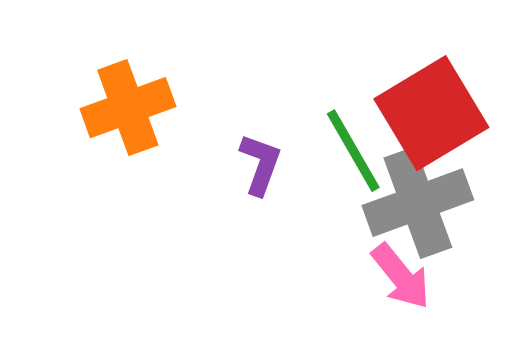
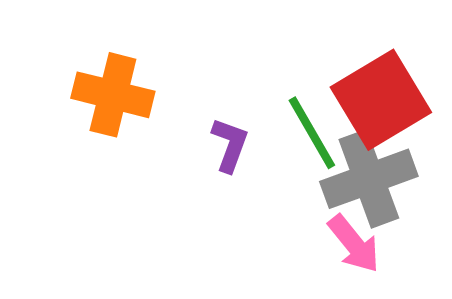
orange cross: (128, 108) -> (113, 95), turned 34

